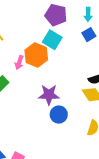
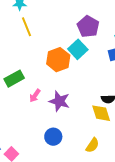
pink arrow: (19, 63) -> (35, 96), moved
blue circle: (59, 115) -> (53, 137), moved

